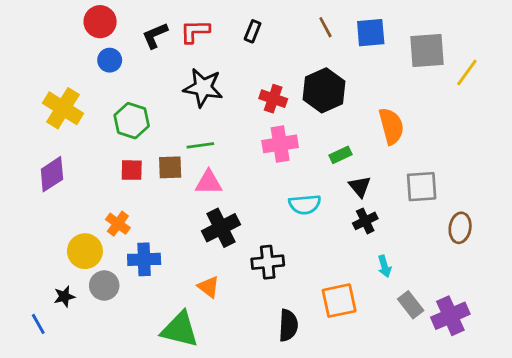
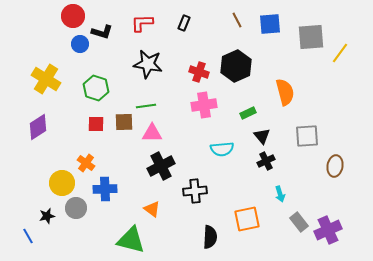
black L-shape: (155, 35) -> (102, 32), moved, turned -140

